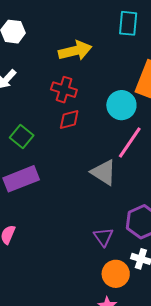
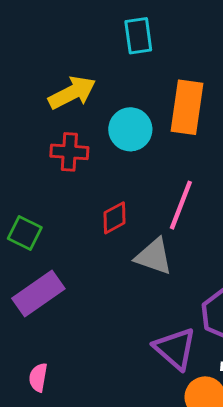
cyan circle: (121, 105) -> (130, 129), moved
red diamond: (69, 120) -> (114, 218), moved
purple triangle: (103, 237) -> (175, 349), size x1.5

